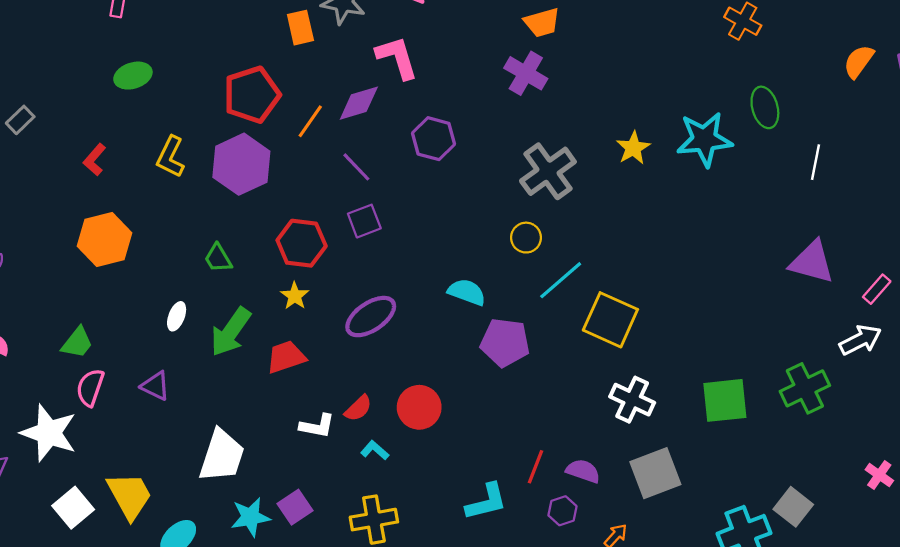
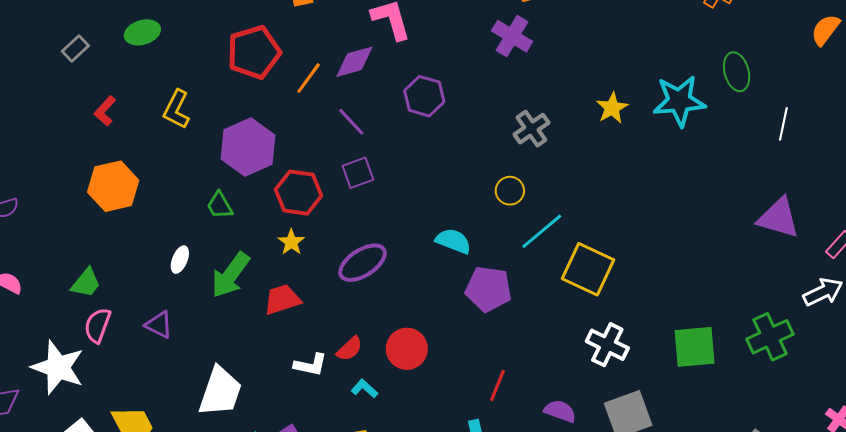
gray rectangle: (20, 120) -> (75, 48), moved
purple hexagon: (241, 164) -> (248, 147), moved
gray cross: (548, 171) -> (531, 129), size x0.7
red line: (535, 467) -> (497, 385), moved

